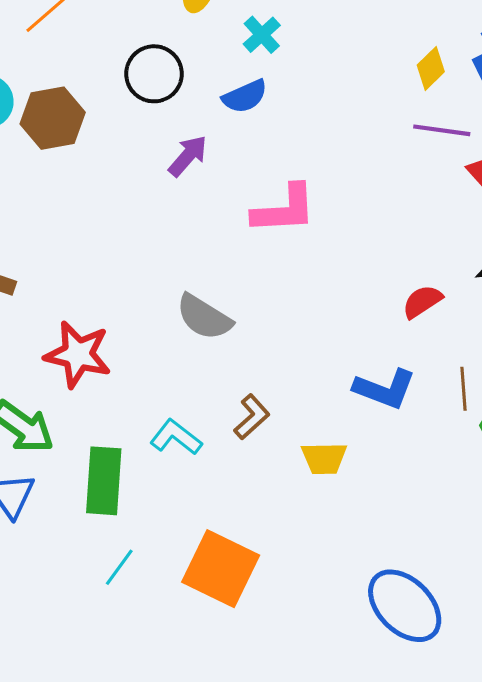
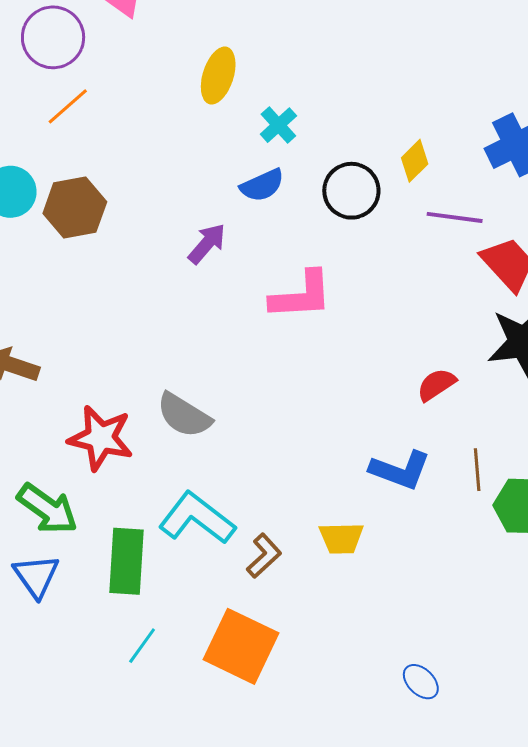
yellow diamond: (431, 68) -> (415, 161), moved
black circle: (154, 74) -> (351, 191), moved
gray semicircle: (204, 317) -> (184, 415), moved
brown L-shape: (252, 417) -> (264, 556), moved
cyan L-shape: (176, 437) -> (197, 518), size x1.5
blue ellipse: (405, 606) -> (421, 682), size x0.5

